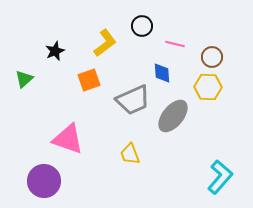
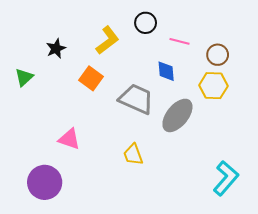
orange square: (89, 80) -> (91, 78), turned -35
gray trapezoid: (133, 100) -> (136, 99), turned -132
pink triangle: (68, 139) -> (69, 139), size x0.7

